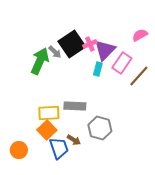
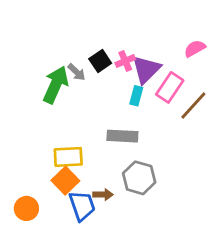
black square: (72, 44) -> (100, 61), size x0.6
gray rectangle: (75, 106) -> (122, 136), moved
brown arrow: (74, 140) -> (103, 195), turned -32

